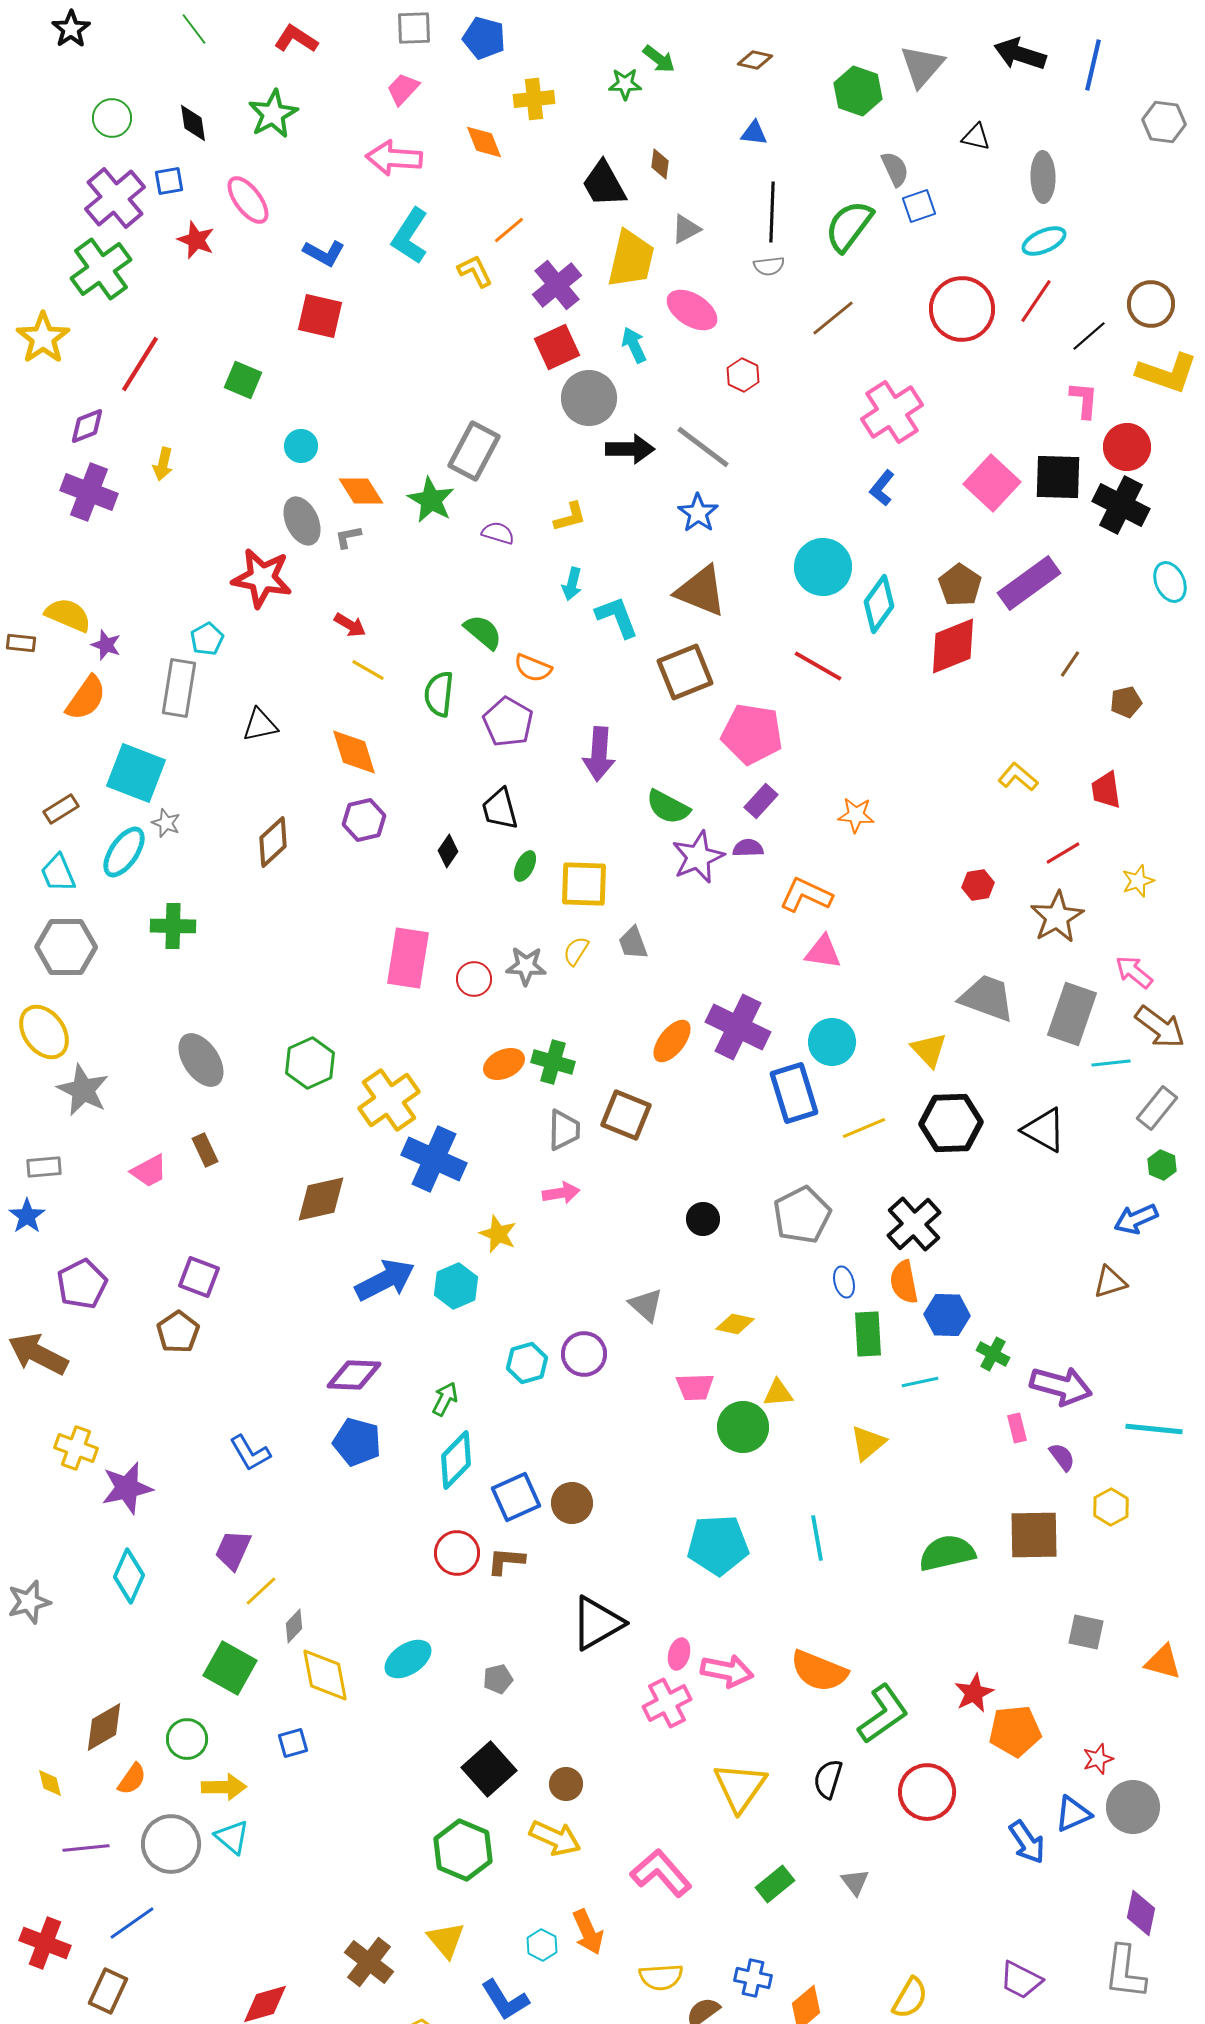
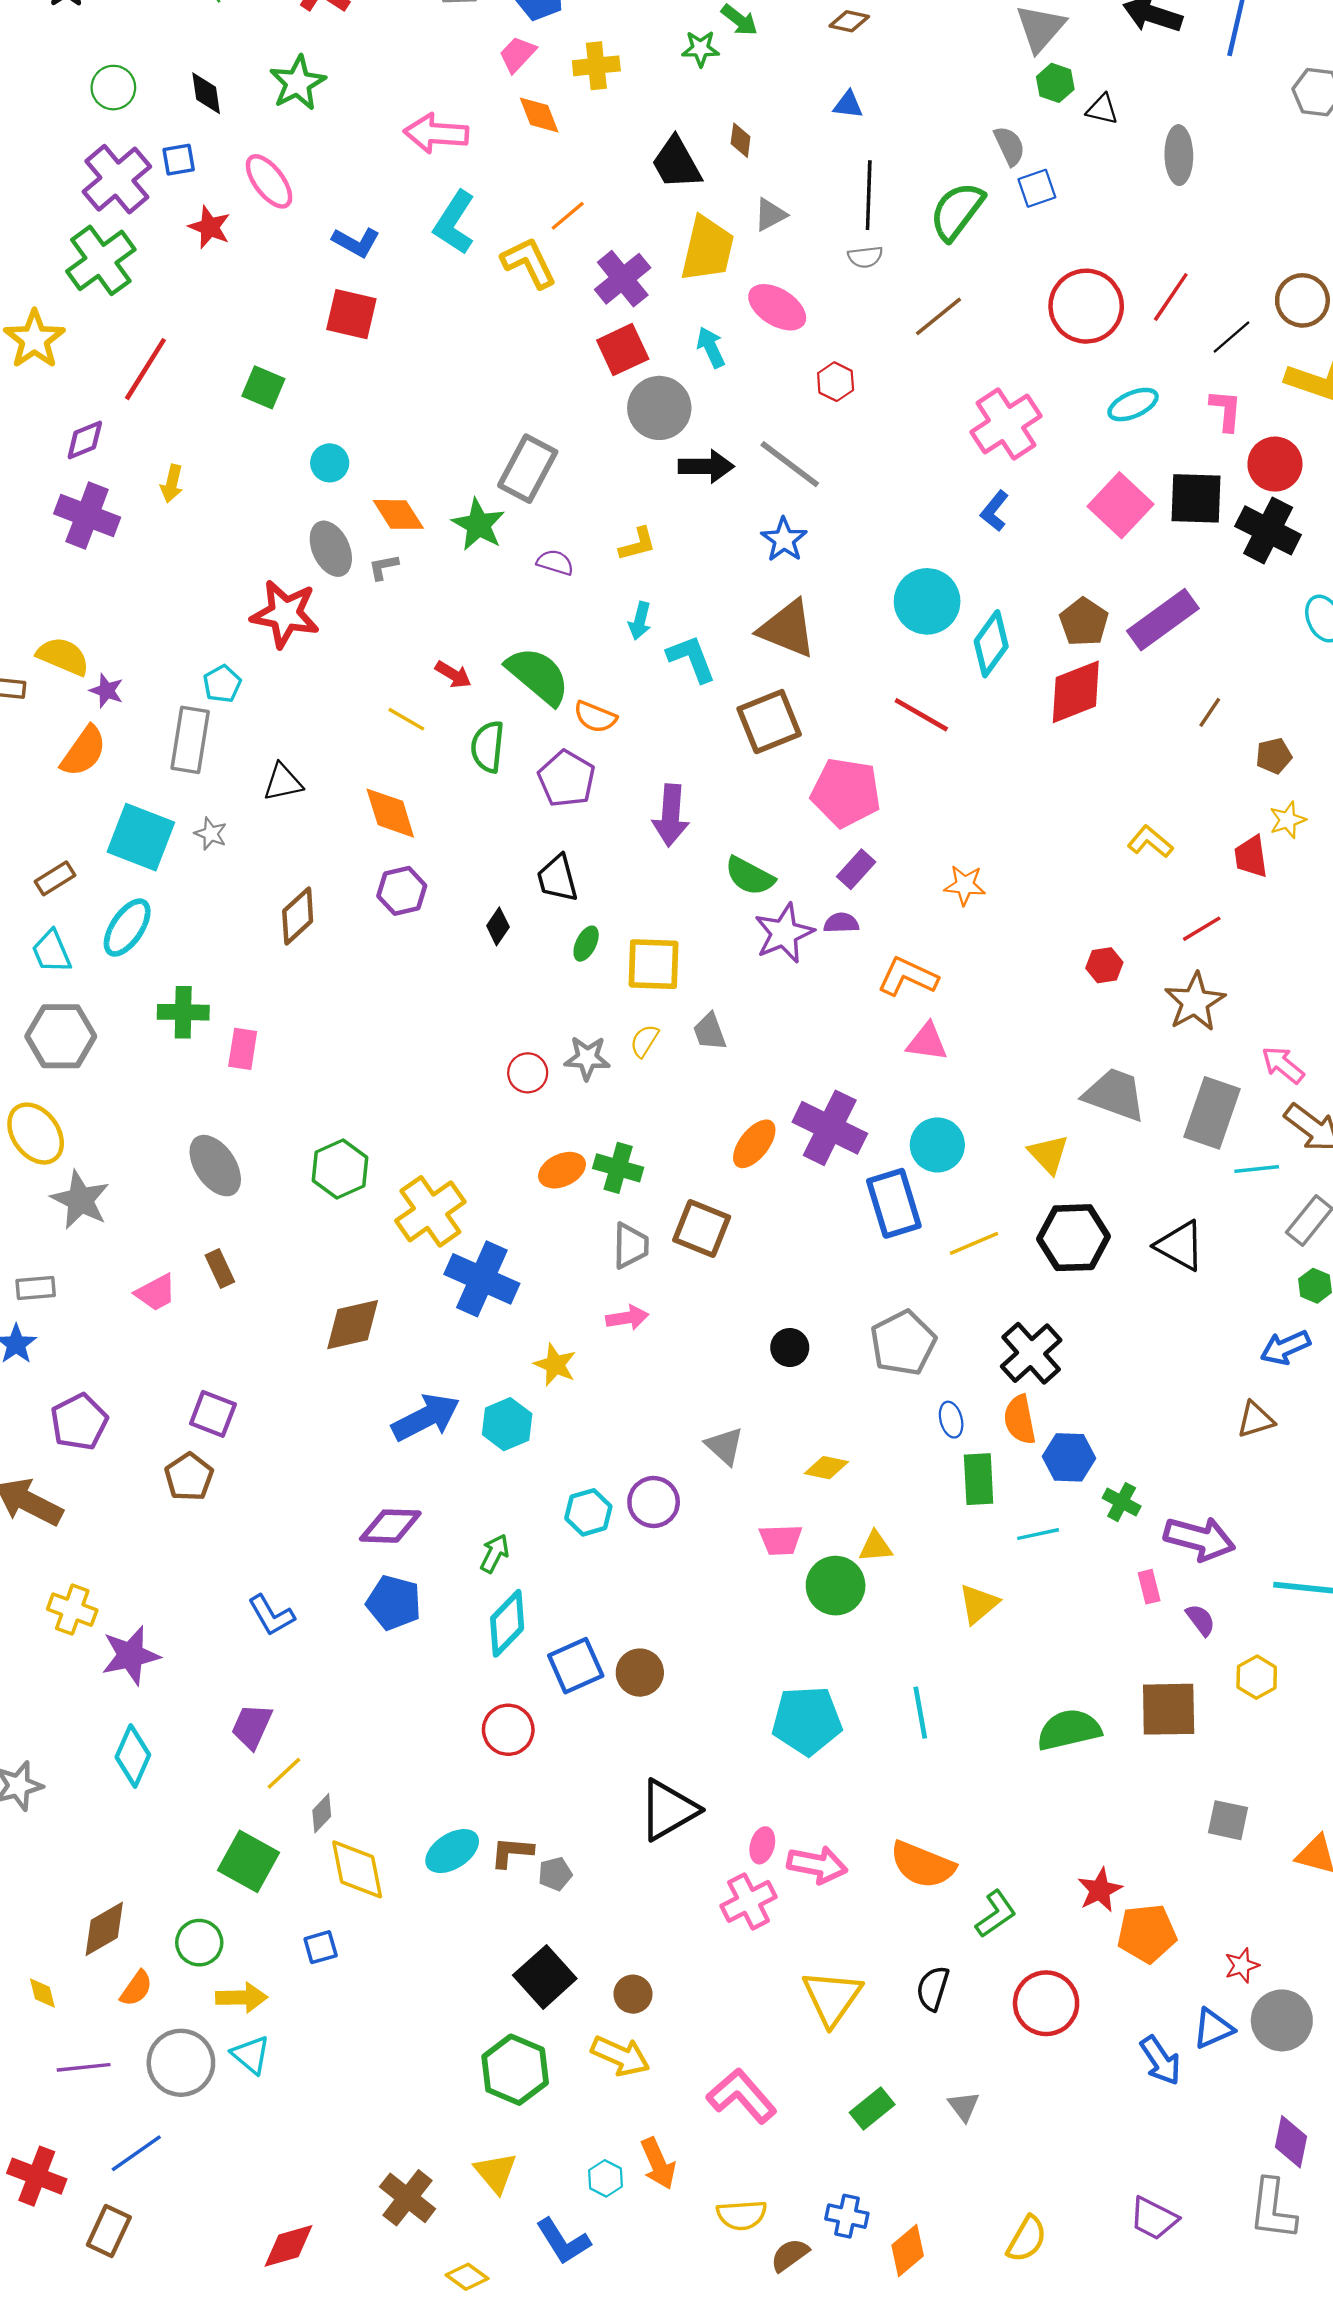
pink trapezoid: (403, 89) -> (517, 54), moved
green hexagon: (858, 91) -> (1055, 83), moved, size x0.7
cyan ellipse: (1044, 241) -> (1133, 405), moved
yellow L-shape: (475, 271) -> (529, 263), size x1.4
red arrow: (350, 625) -> (453, 675), moved
green semicircle: (483, 632) -> (538, 676), size x1.5
gray star: (166, 823) -> (211, 834), moved
yellow star: (1138, 881) -> (1288, 820), moved
pink rectangle: (408, 958) -> (243, 1049), moved, size x0.6
brown L-shape: (506, 1561) -> (512, 1852), moved
green L-shape: (883, 1714) -> (996, 1914), size x0.7

